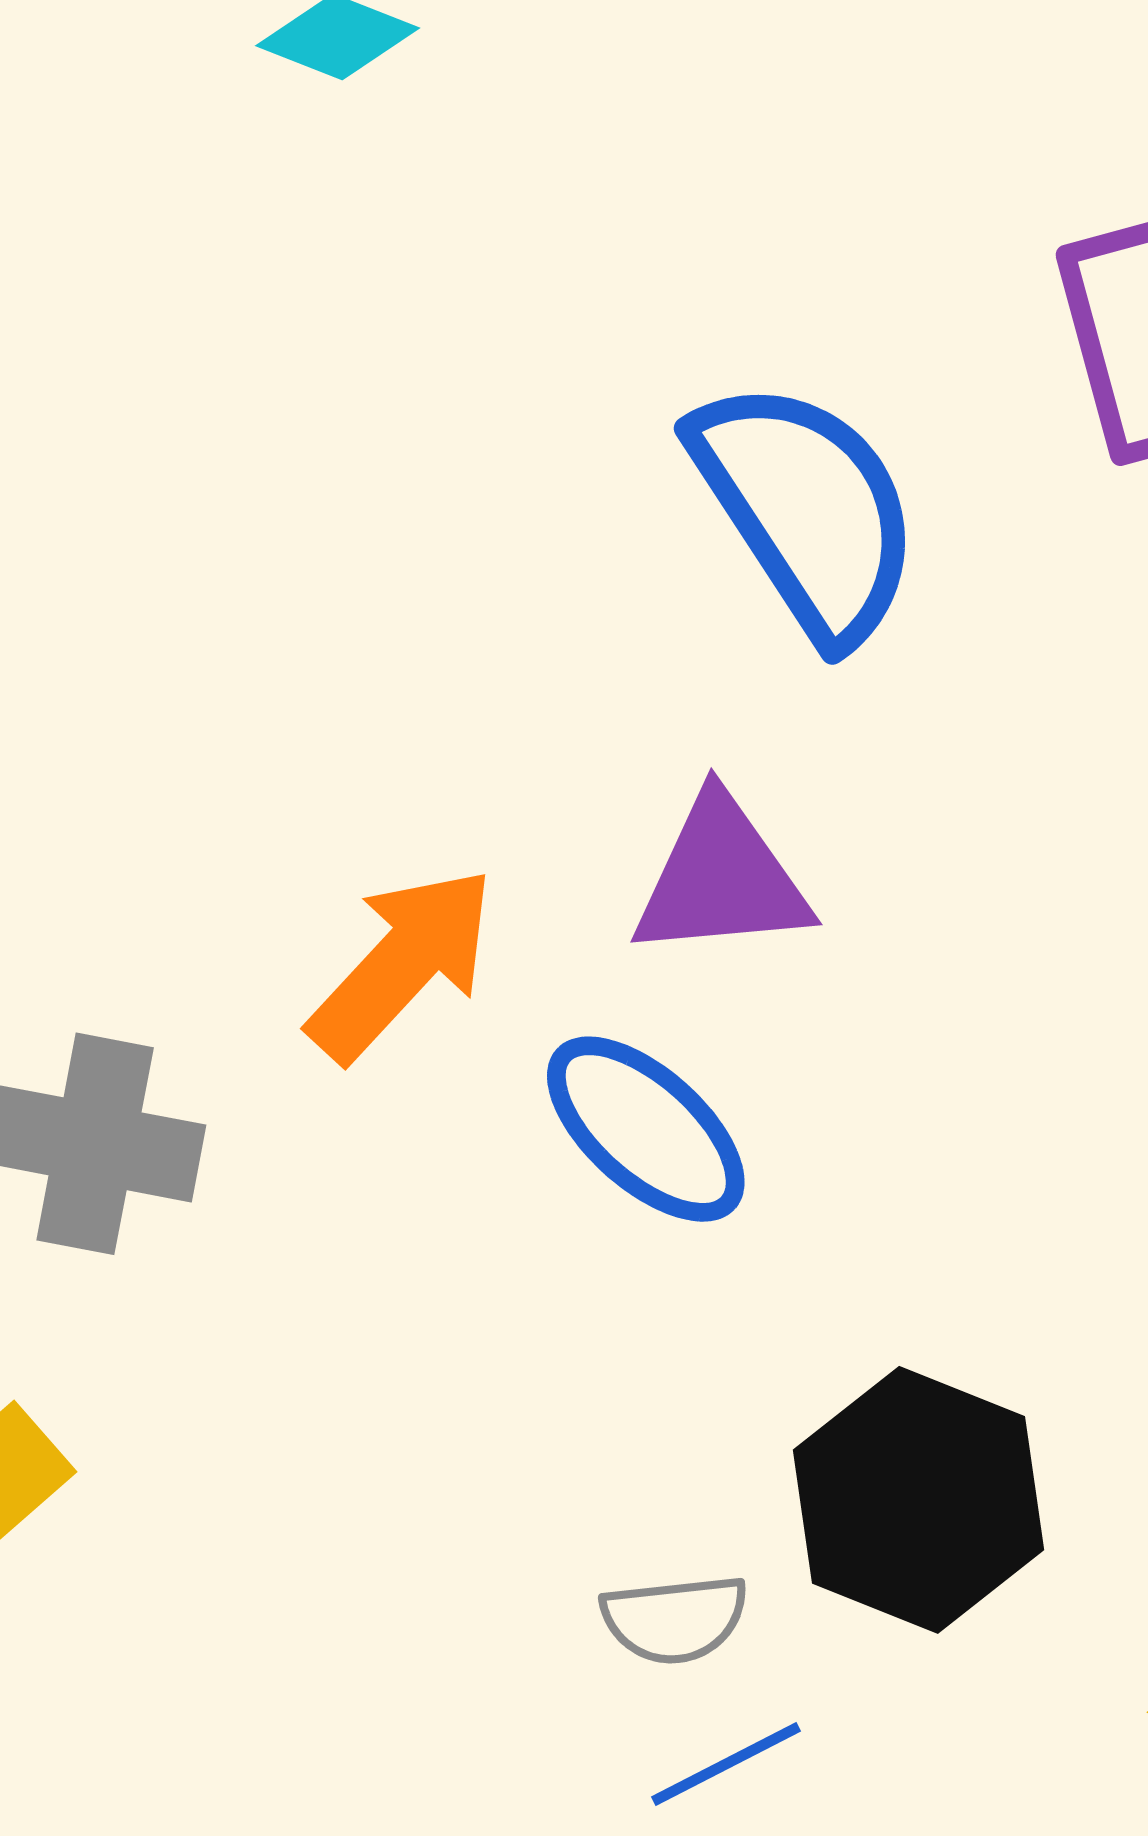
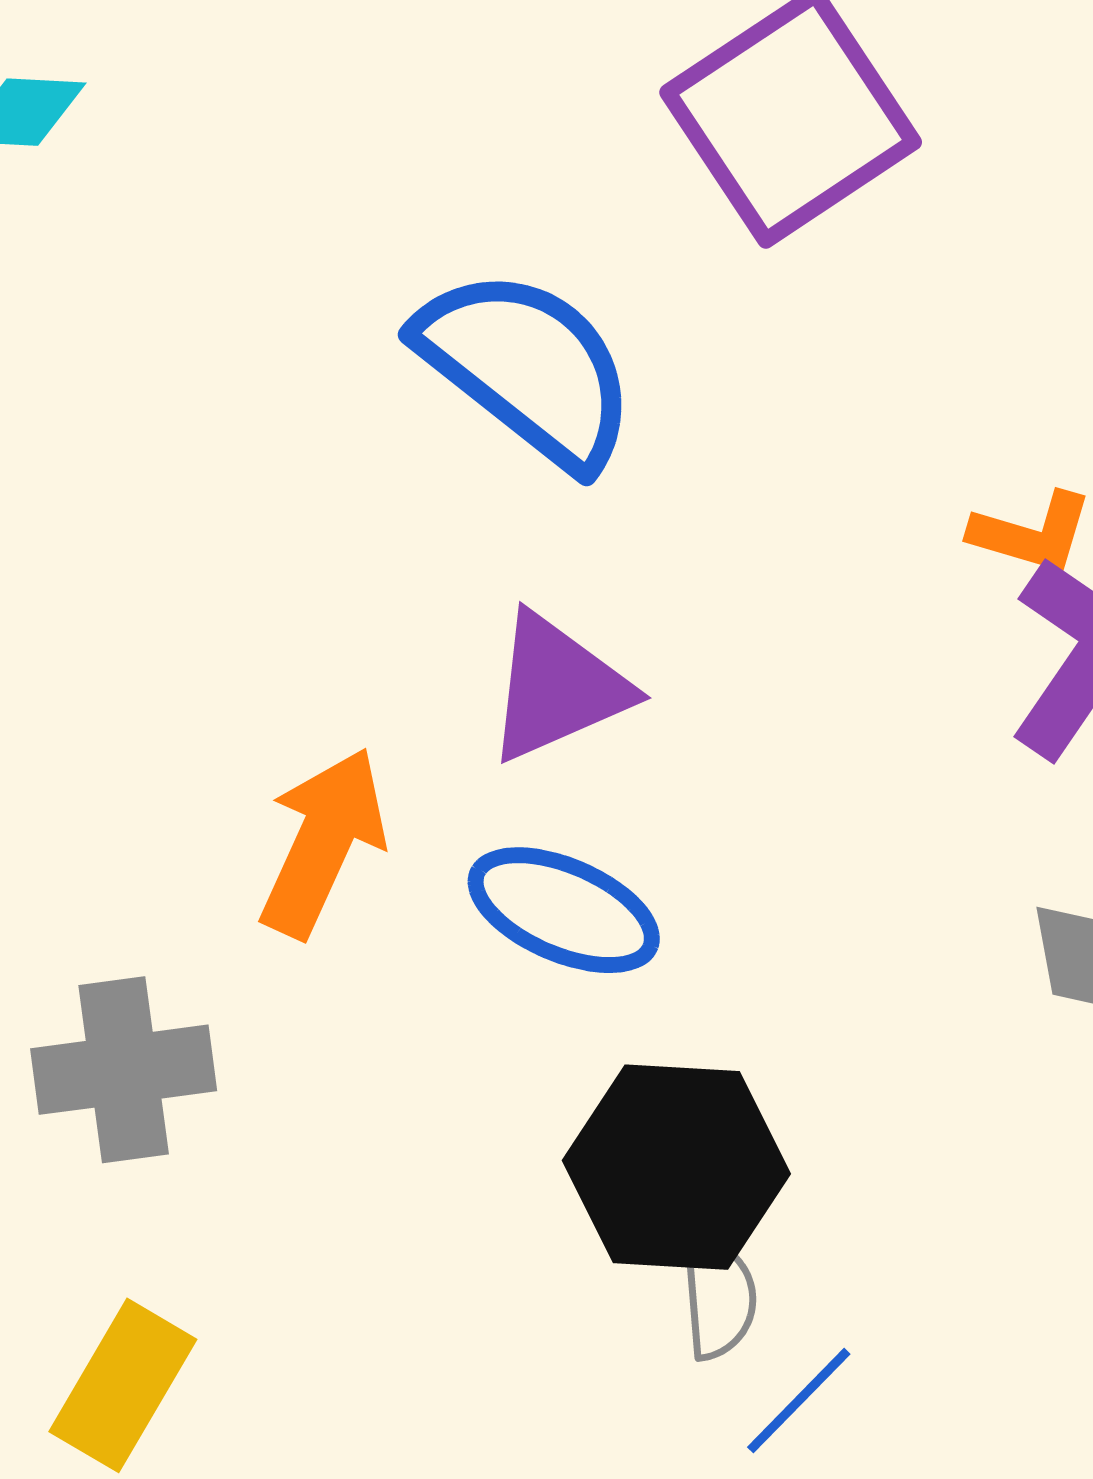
black hexagon: (919, 1500) -> (676, 1167), moved
gray semicircle: (675, 1619) -> (718, 1297), turned -70

